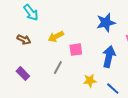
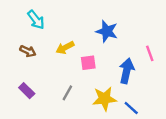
blue star: (106, 23) -> (107, 31), moved, turned 30
gray line: (58, 68) -> (67, 93), moved
yellow star: (90, 81) -> (104, 99), size x1.5

